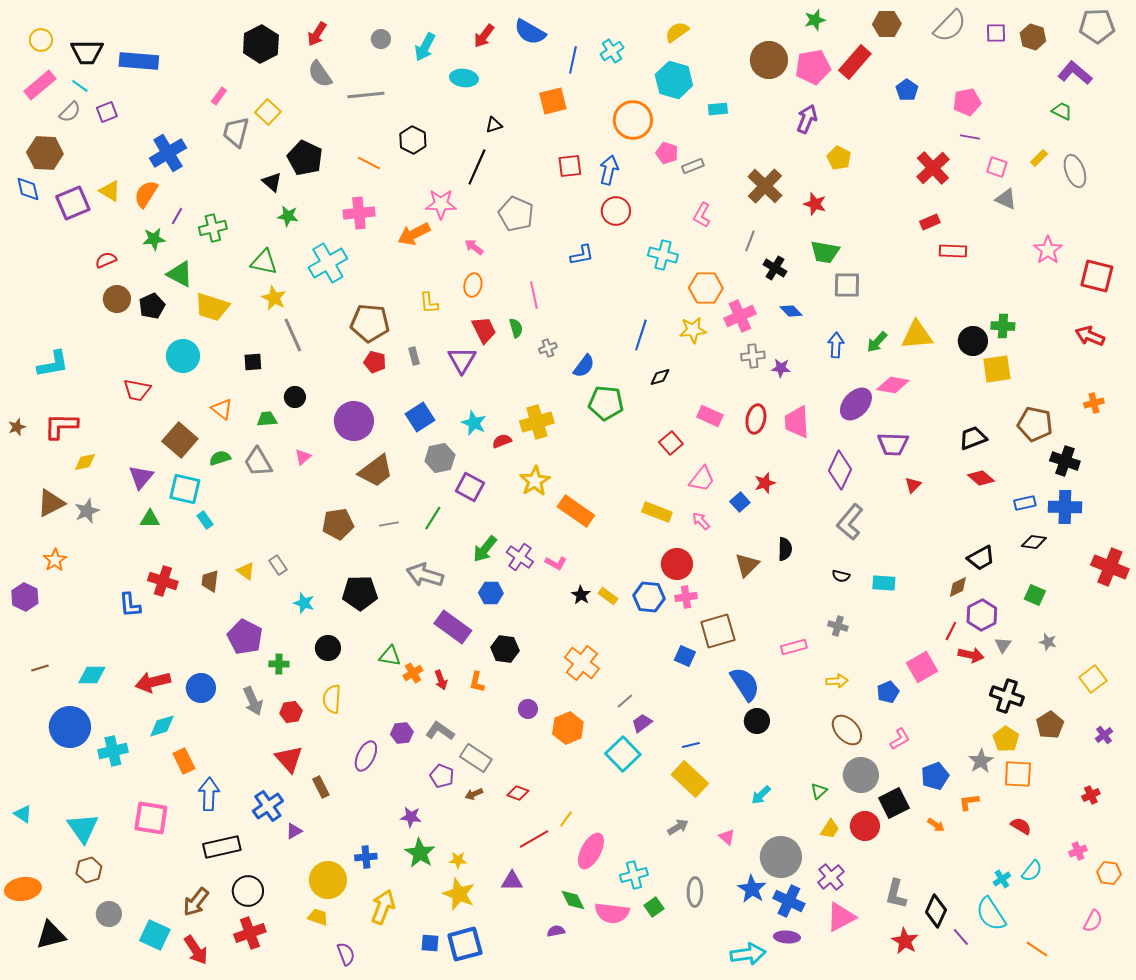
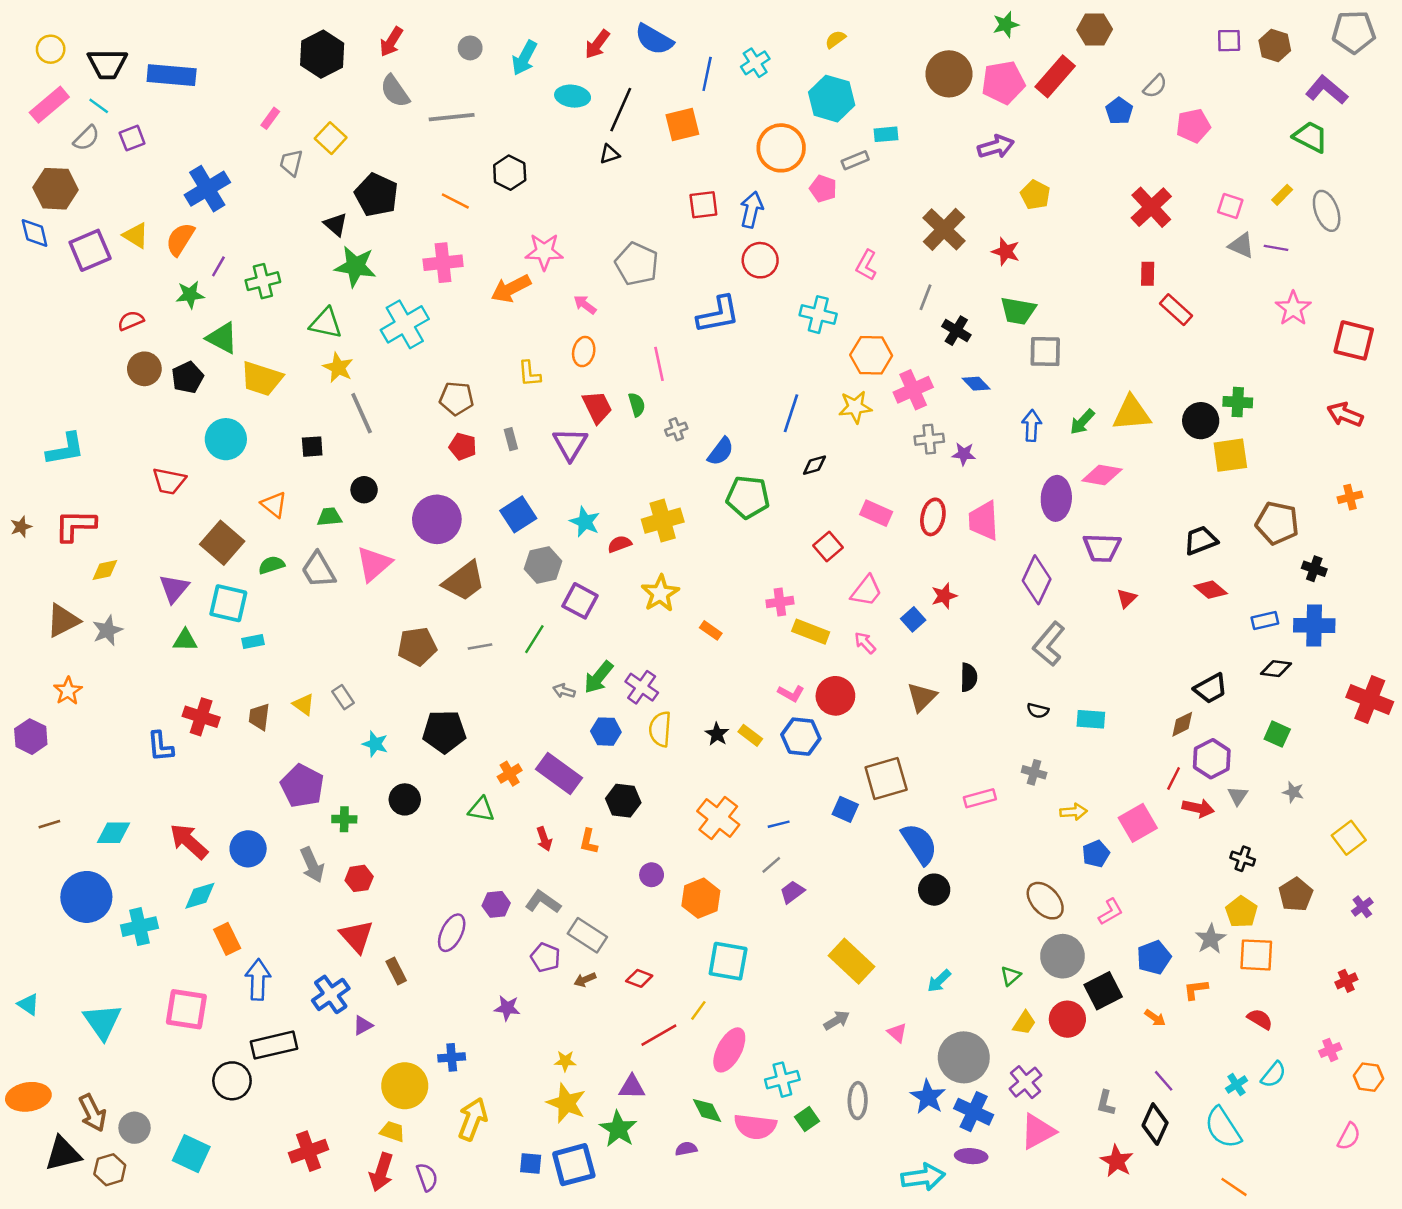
gray semicircle: (950, 26) -> (1155, 86), moved, size x0.6
yellow semicircle: (677, 32) -> (835, 39), size x0.7
green trapezoid: (1062, 111) -> (1311, 137), size x1.4
purple arrow: (807, 119) -> (996, 147), turned 52
gray trapezoid: (236, 132) -> (291, 163), size x0.7
purple line: (970, 137) -> (1276, 248), moved
gray rectangle: (693, 166) -> (855, 160), moved
black line: (477, 167) -> (621, 110), moved
green star: (288, 216) -> (355, 266), size x1.6
red rectangle: (930, 222) -> (1148, 274), turned -66
red rectangle: (953, 251) -> (1176, 310), turned 40
blue L-shape: (582, 255) -> (718, 315), size x1.5
brown pentagon: (370, 323) -> (457, 398), size x0.7
purple ellipse: (856, 404) -> (1056, 498), turned -40
pink triangle: (303, 457) -> (374, 564), size x1.8
black cross: (1065, 461) -> (1314, 569), size x0.7
orange rectangle: (576, 511) -> (711, 630), size x0.5
cyan rectangle: (205, 520) -> (253, 642), turned -66
pink L-shape: (556, 563) -> (791, 693), moved
gray arrow: (425, 575) -> (564, 691), moved, size x0.5
pink cross: (686, 597) -> (780, 602), moved
orange cross: (413, 673) -> (510, 774), moved
yellow arrow: (837, 681) -> (1074, 812), moved
red arrow: (153, 682) -> (189, 841), turned 56
black cross: (1007, 696) -> (1243, 859), size x0.6
yellow semicircle: (332, 699) -> (660, 729), moved
blue line: (691, 745) -> (779, 824), moved
cyan square: (623, 754) -> (728, 961), moved, turned -36
green star: (420, 853) -> (618, 1129), moved
brown hexagon: (89, 870) -> (110, 1170), moved
black circle: (248, 891) -> (232, 1081), moved
gray L-shape: (896, 894) -> (1106, 1103), size x0.7
brown arrow: (196, 902) -> (93, 1113), moved, turned -64
purple line: (961, 937) -> (1164, 1081), moved
orange line: (1037, 949) -> (1234, 1187), moved
red arrow: (196, 950) -> (381, 1172), moved, turned 52

